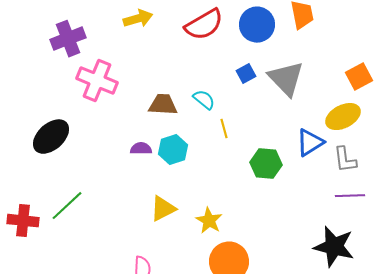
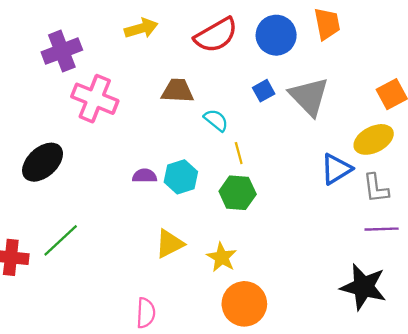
brown trapezoid: (163, 105) -> (177, 91), moved
green hexagon: (266, 164) -> (238, 193), moved

